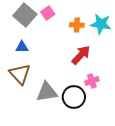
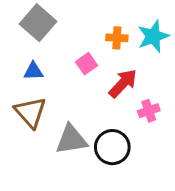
pink square: (48, 13) -> (87, 64), moved
cyan star: (101, 24) -> (153, 36), turned -30
pink cross: (92, 81) -> (149, 111), moved

